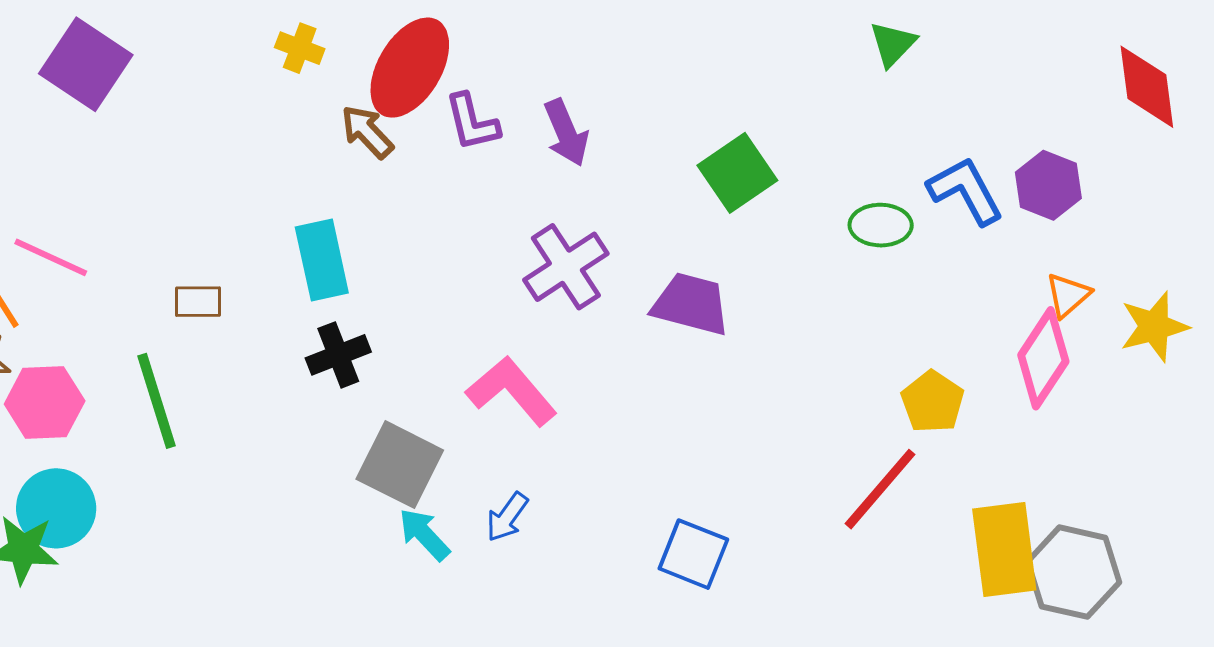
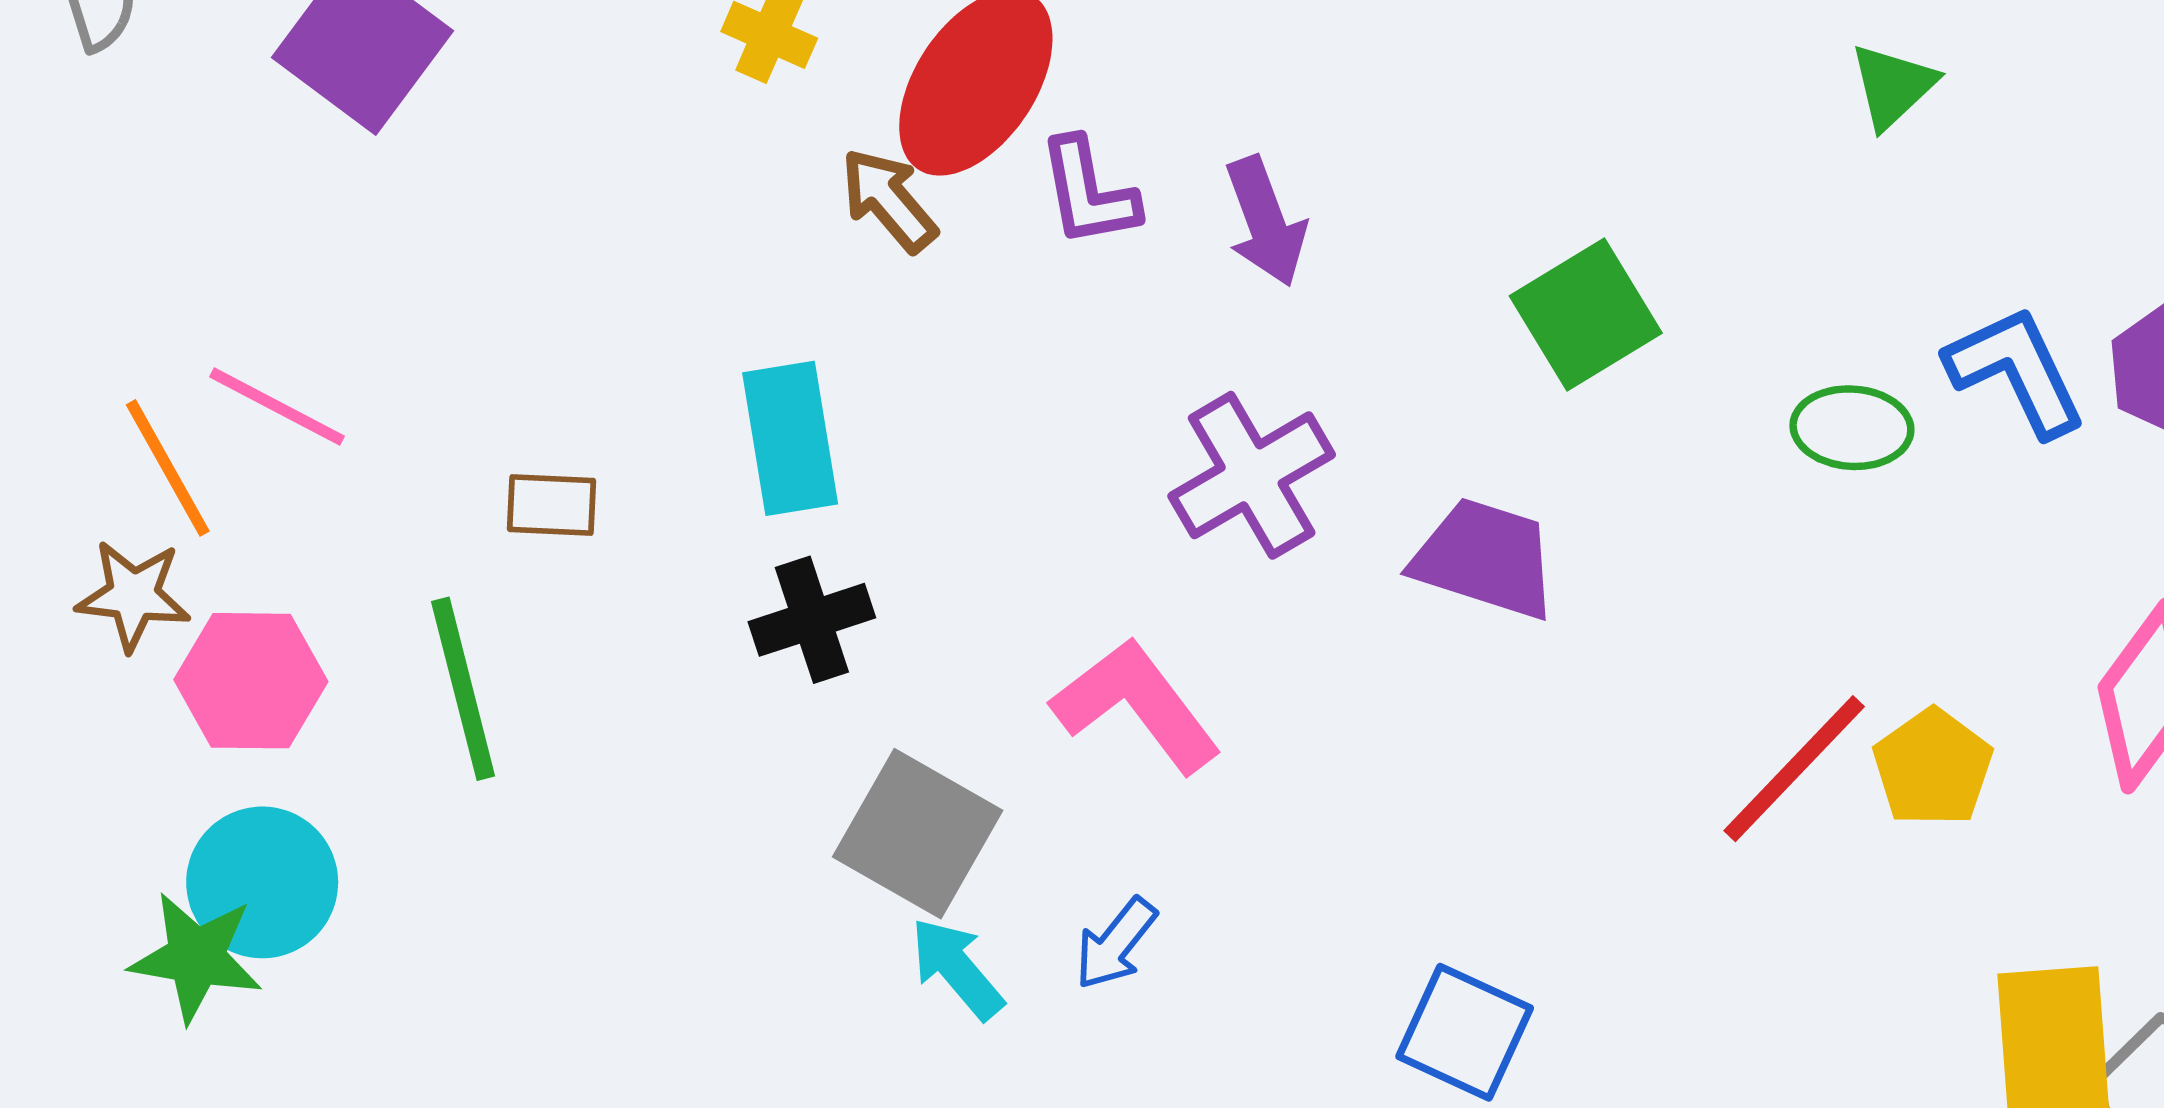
red line: (880, 489) -> (1794, 769), moved

